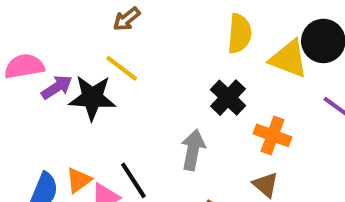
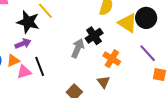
purple arrow: (57, 87) -> (23, 44), moved
gray arrow: (193, 150) -> (78, 48), moved

